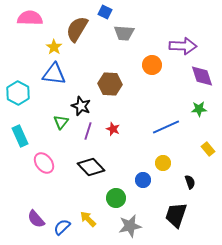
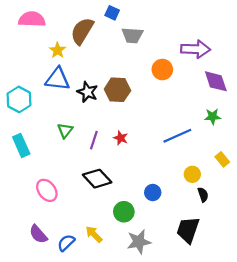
black star: (81, 106) -> (87, 92), moved
pink ellipse: (44, 163) -> (47, 190), moved
yellow circle: (163, 163) -> (192, 174), moved

